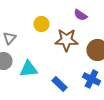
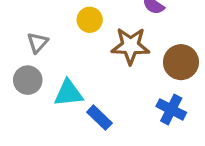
blue rectangle: (59, 84) -> (99, 118), moved

